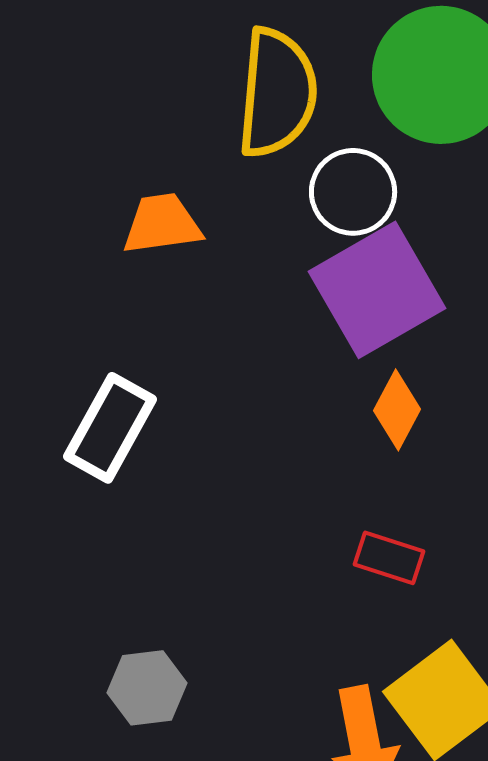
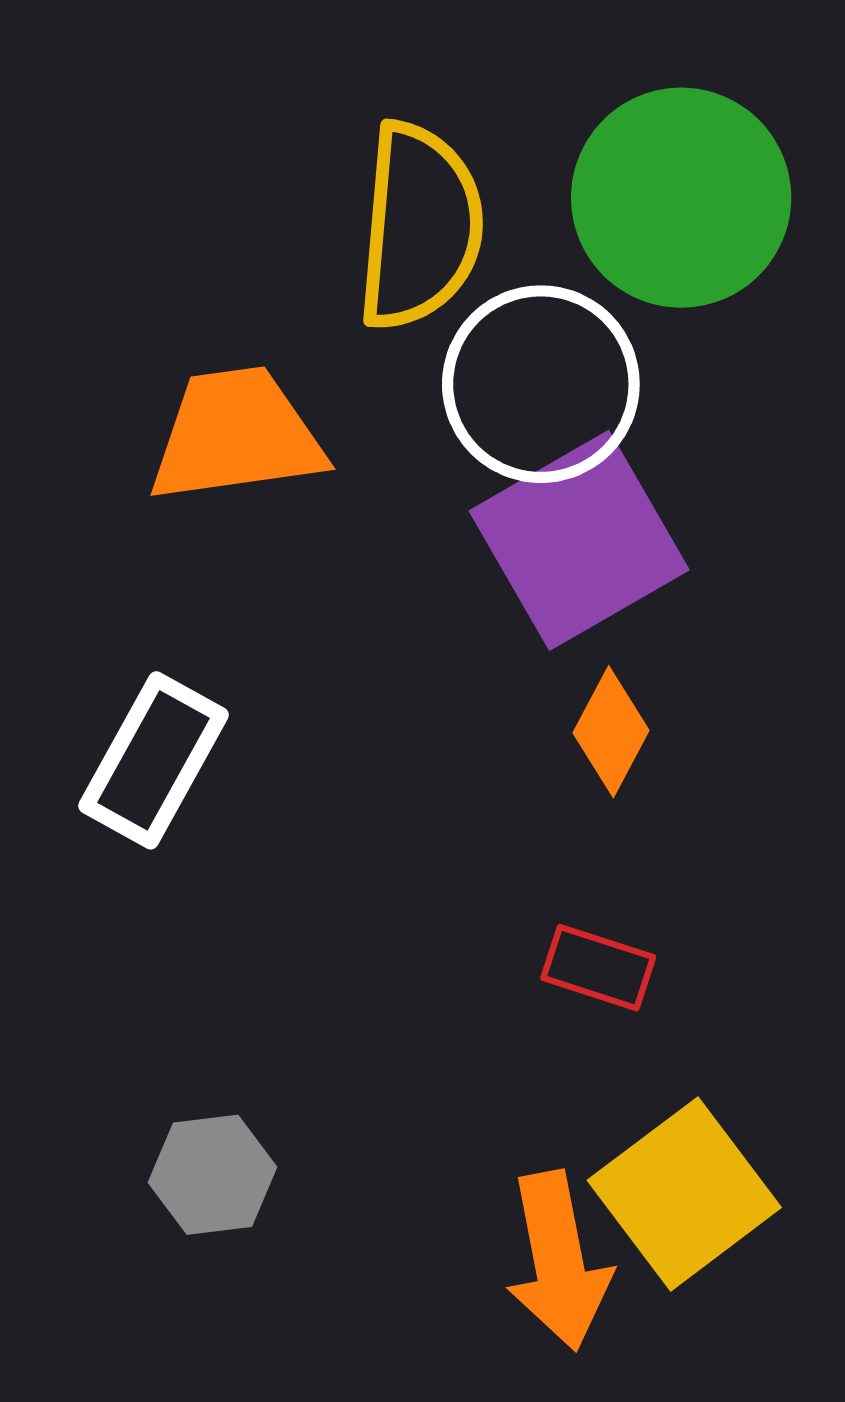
white circle: (353, 192) -> (541, 384), size x1.4
orange trapezoid: (162, 224) -> (236, 435), size x1.4

